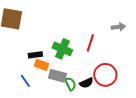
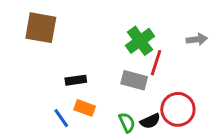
green cross: (62, 49) -> (140, 41), moved, turned 30
orange rectangle: (41, 65) -> (85, 108), moved
gray rectangle: (57, 76) -> (134, 80), moved

